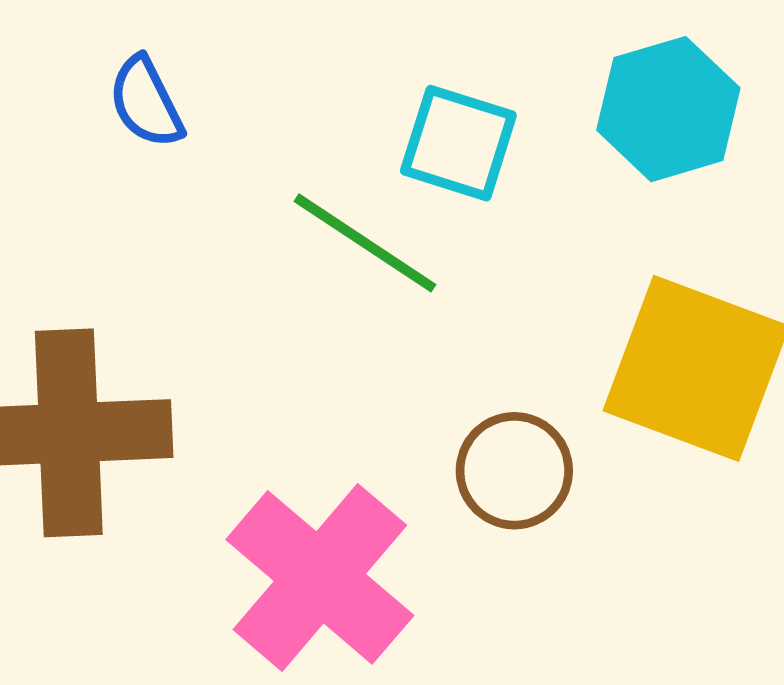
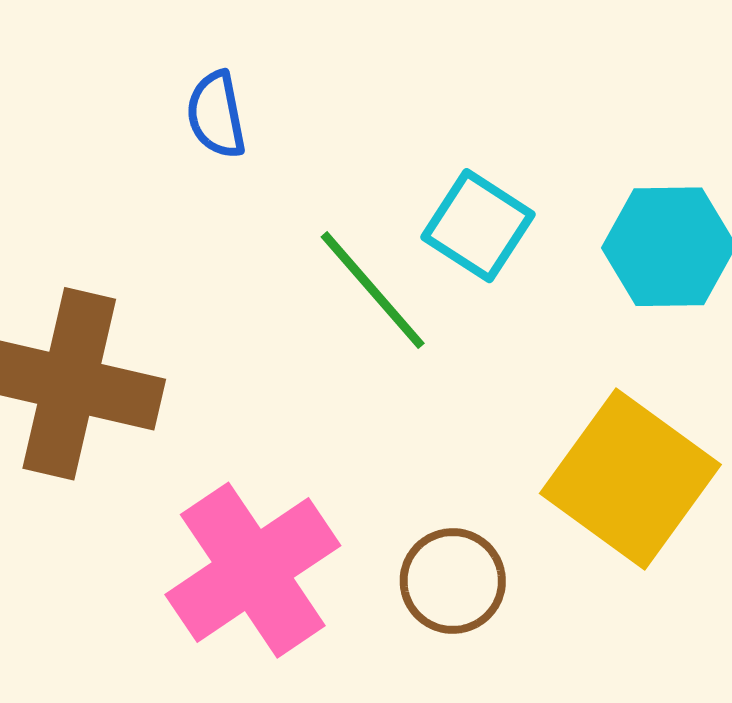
brown circle: (514, 471) -> (453, 581), moved

